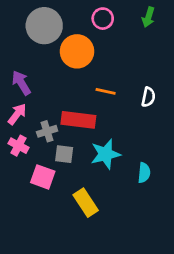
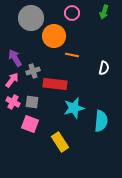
orange line: (106, 91) -> (72, 55), moved
gray cross: (47, 131) -> (33, 71), moved
gray square: (64, 154) -> (32, 102), moved
cyan semicircle: (144, 173) -> (101, 121), size x1.5

